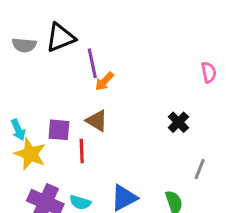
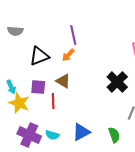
black triangle: (60, 38) -> (39, 56), moved
purple line: (92, 63) -> (73, 35), moved
black cross: (178, 122) -> (117, 82), size x1.5

